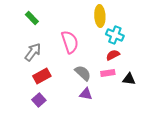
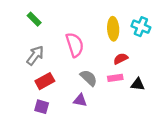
yellow ellipse: (100, 16) -> (113, 29), moved
cyan cross: (115, 35) -> (141, 27), moved
purple triangle: (86, 94) -> (80, 100), moved
purple square: (39, 100) -> (42, 107), turned -32

